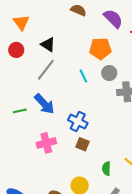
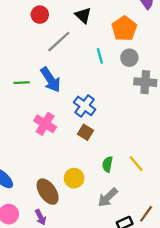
black triangle: (48, 45) -> (83, 15), moved
orange pentagon: (100, 49) -> (124, 29), turned 30
red circle: (16, 50) -> (40, 15), moved
pink cross: (46, 143) -> (45, 124), turned 36

